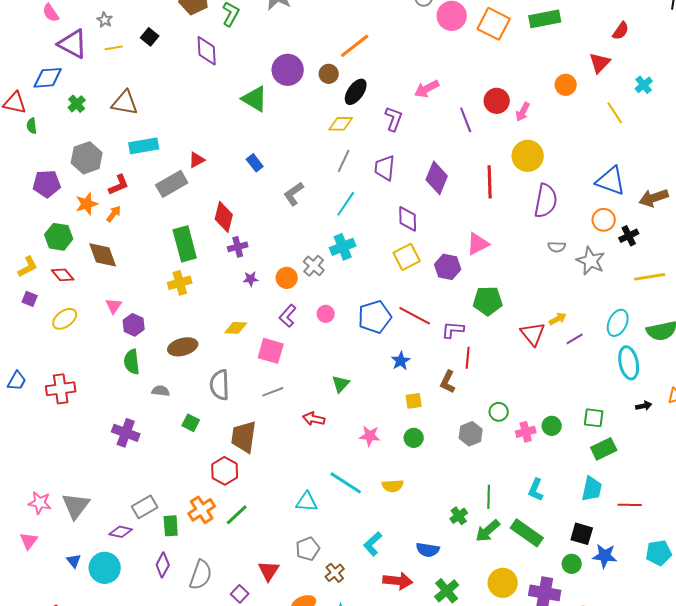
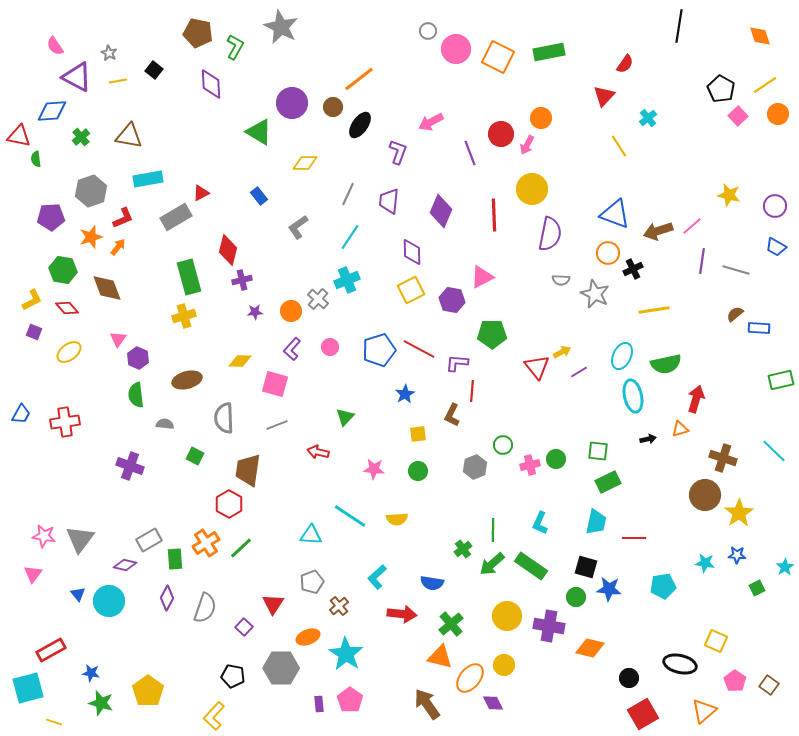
orange circle: (566, 85) -> (541, 118), moved
yellow diamond: (341, 124) -> (305, 163), moved

